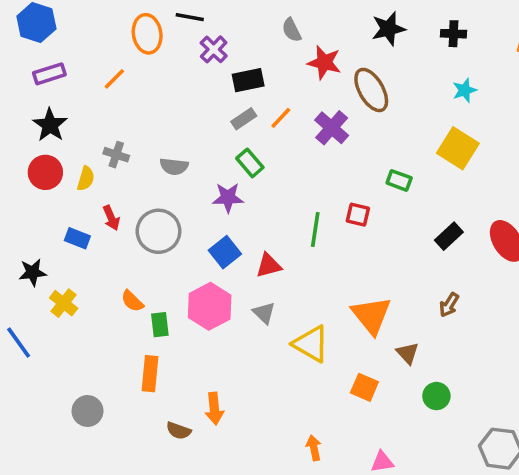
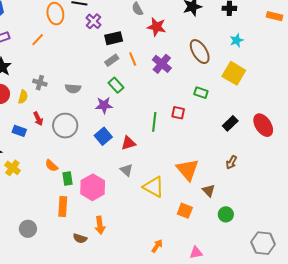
brown ellipse: (371, 90) -> (200, 52), moved
orange line: (281, 118) -> (133, 59), turned -64
pink hexagon: (210, 306) -> (93, 187), moved
orange arrow: (314, 448) -> (157, 246), turned 48

